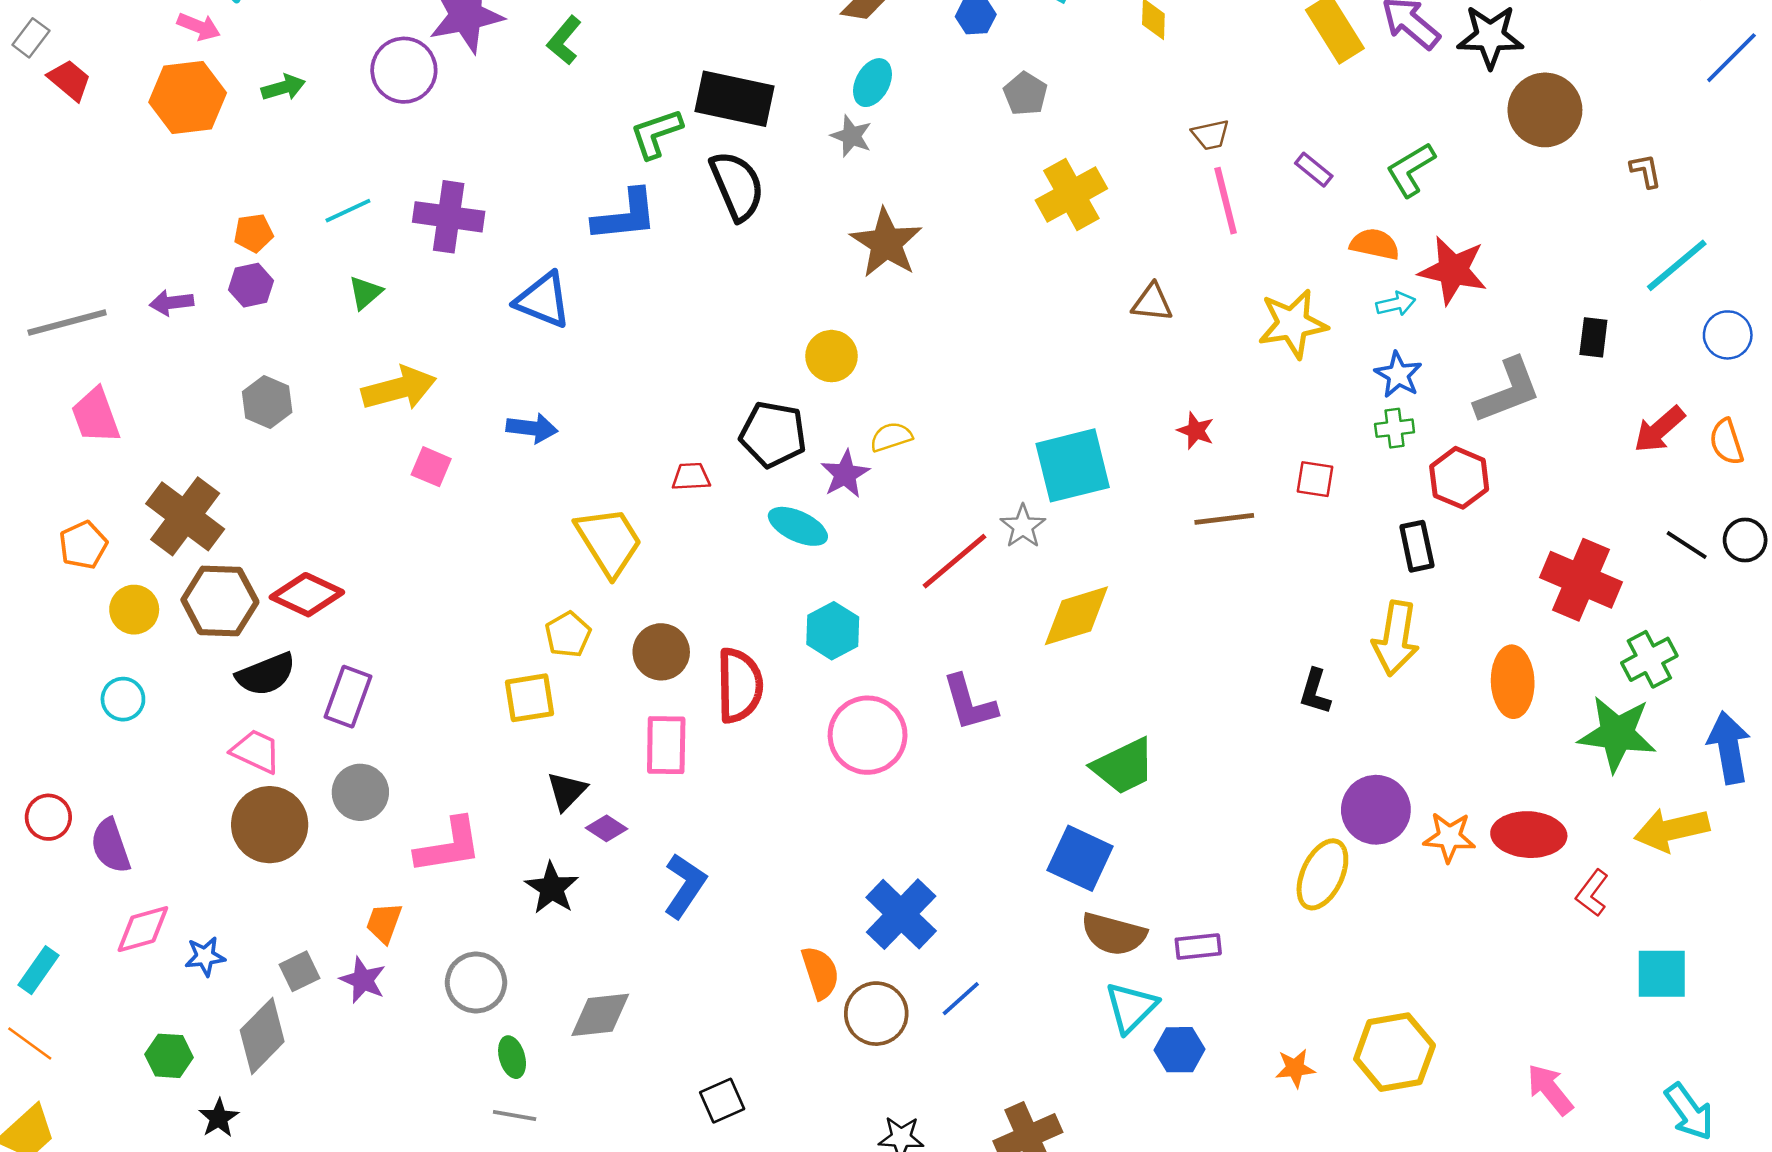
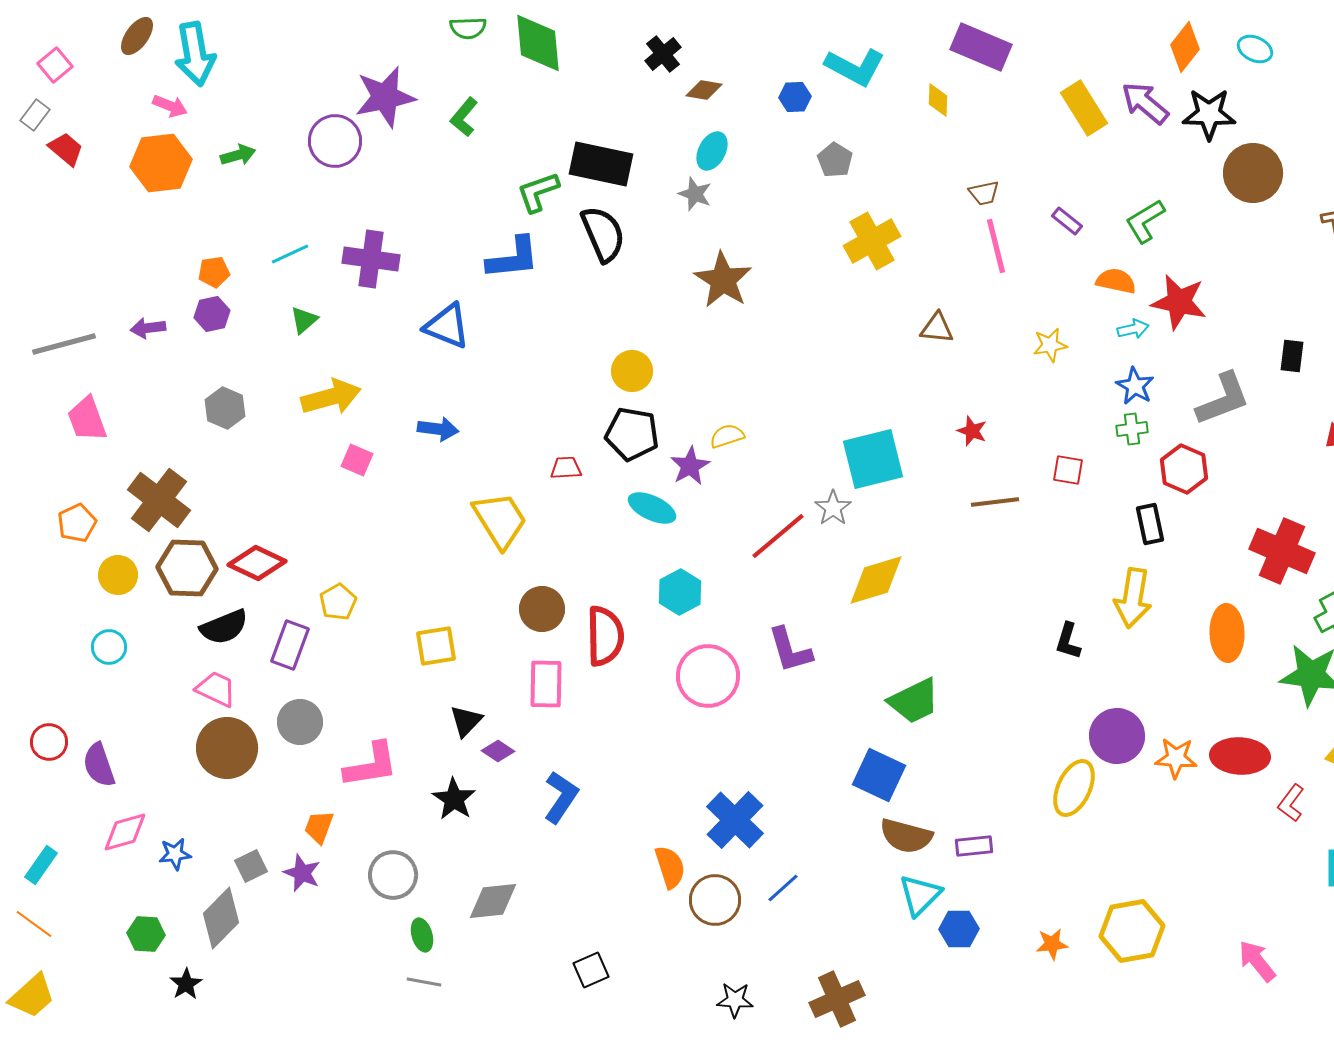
yellow star: (1293, 324) -> (1050, 345), size x0.6
yellow circle: (831, 356) -> (632, 371), moved
yellow pentagon: (568, 634) -> (338, 602), moved

